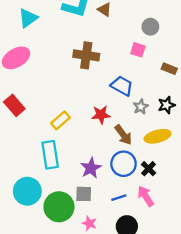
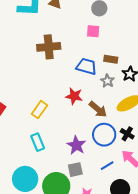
brown rectangle: (169, 69) -> (111, 59), moved
red star: (101, 115) -> (74, 96), turned 30
cyan rectangle: (50, 155) -> (38, 142), size x0.7

